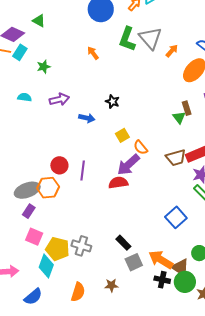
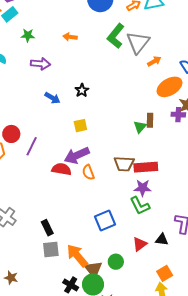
orange arrow: (93, 53) -> (70, 37), moved, turned -64
purple arrow: (59, 99) -> (41, 64), moved
orange semicircle: (141, 147) -> (88, 172), moved
black cross: (162, 280) -> (71, 285), moved
brown star: (111, 285) -> (11, 278), moved

